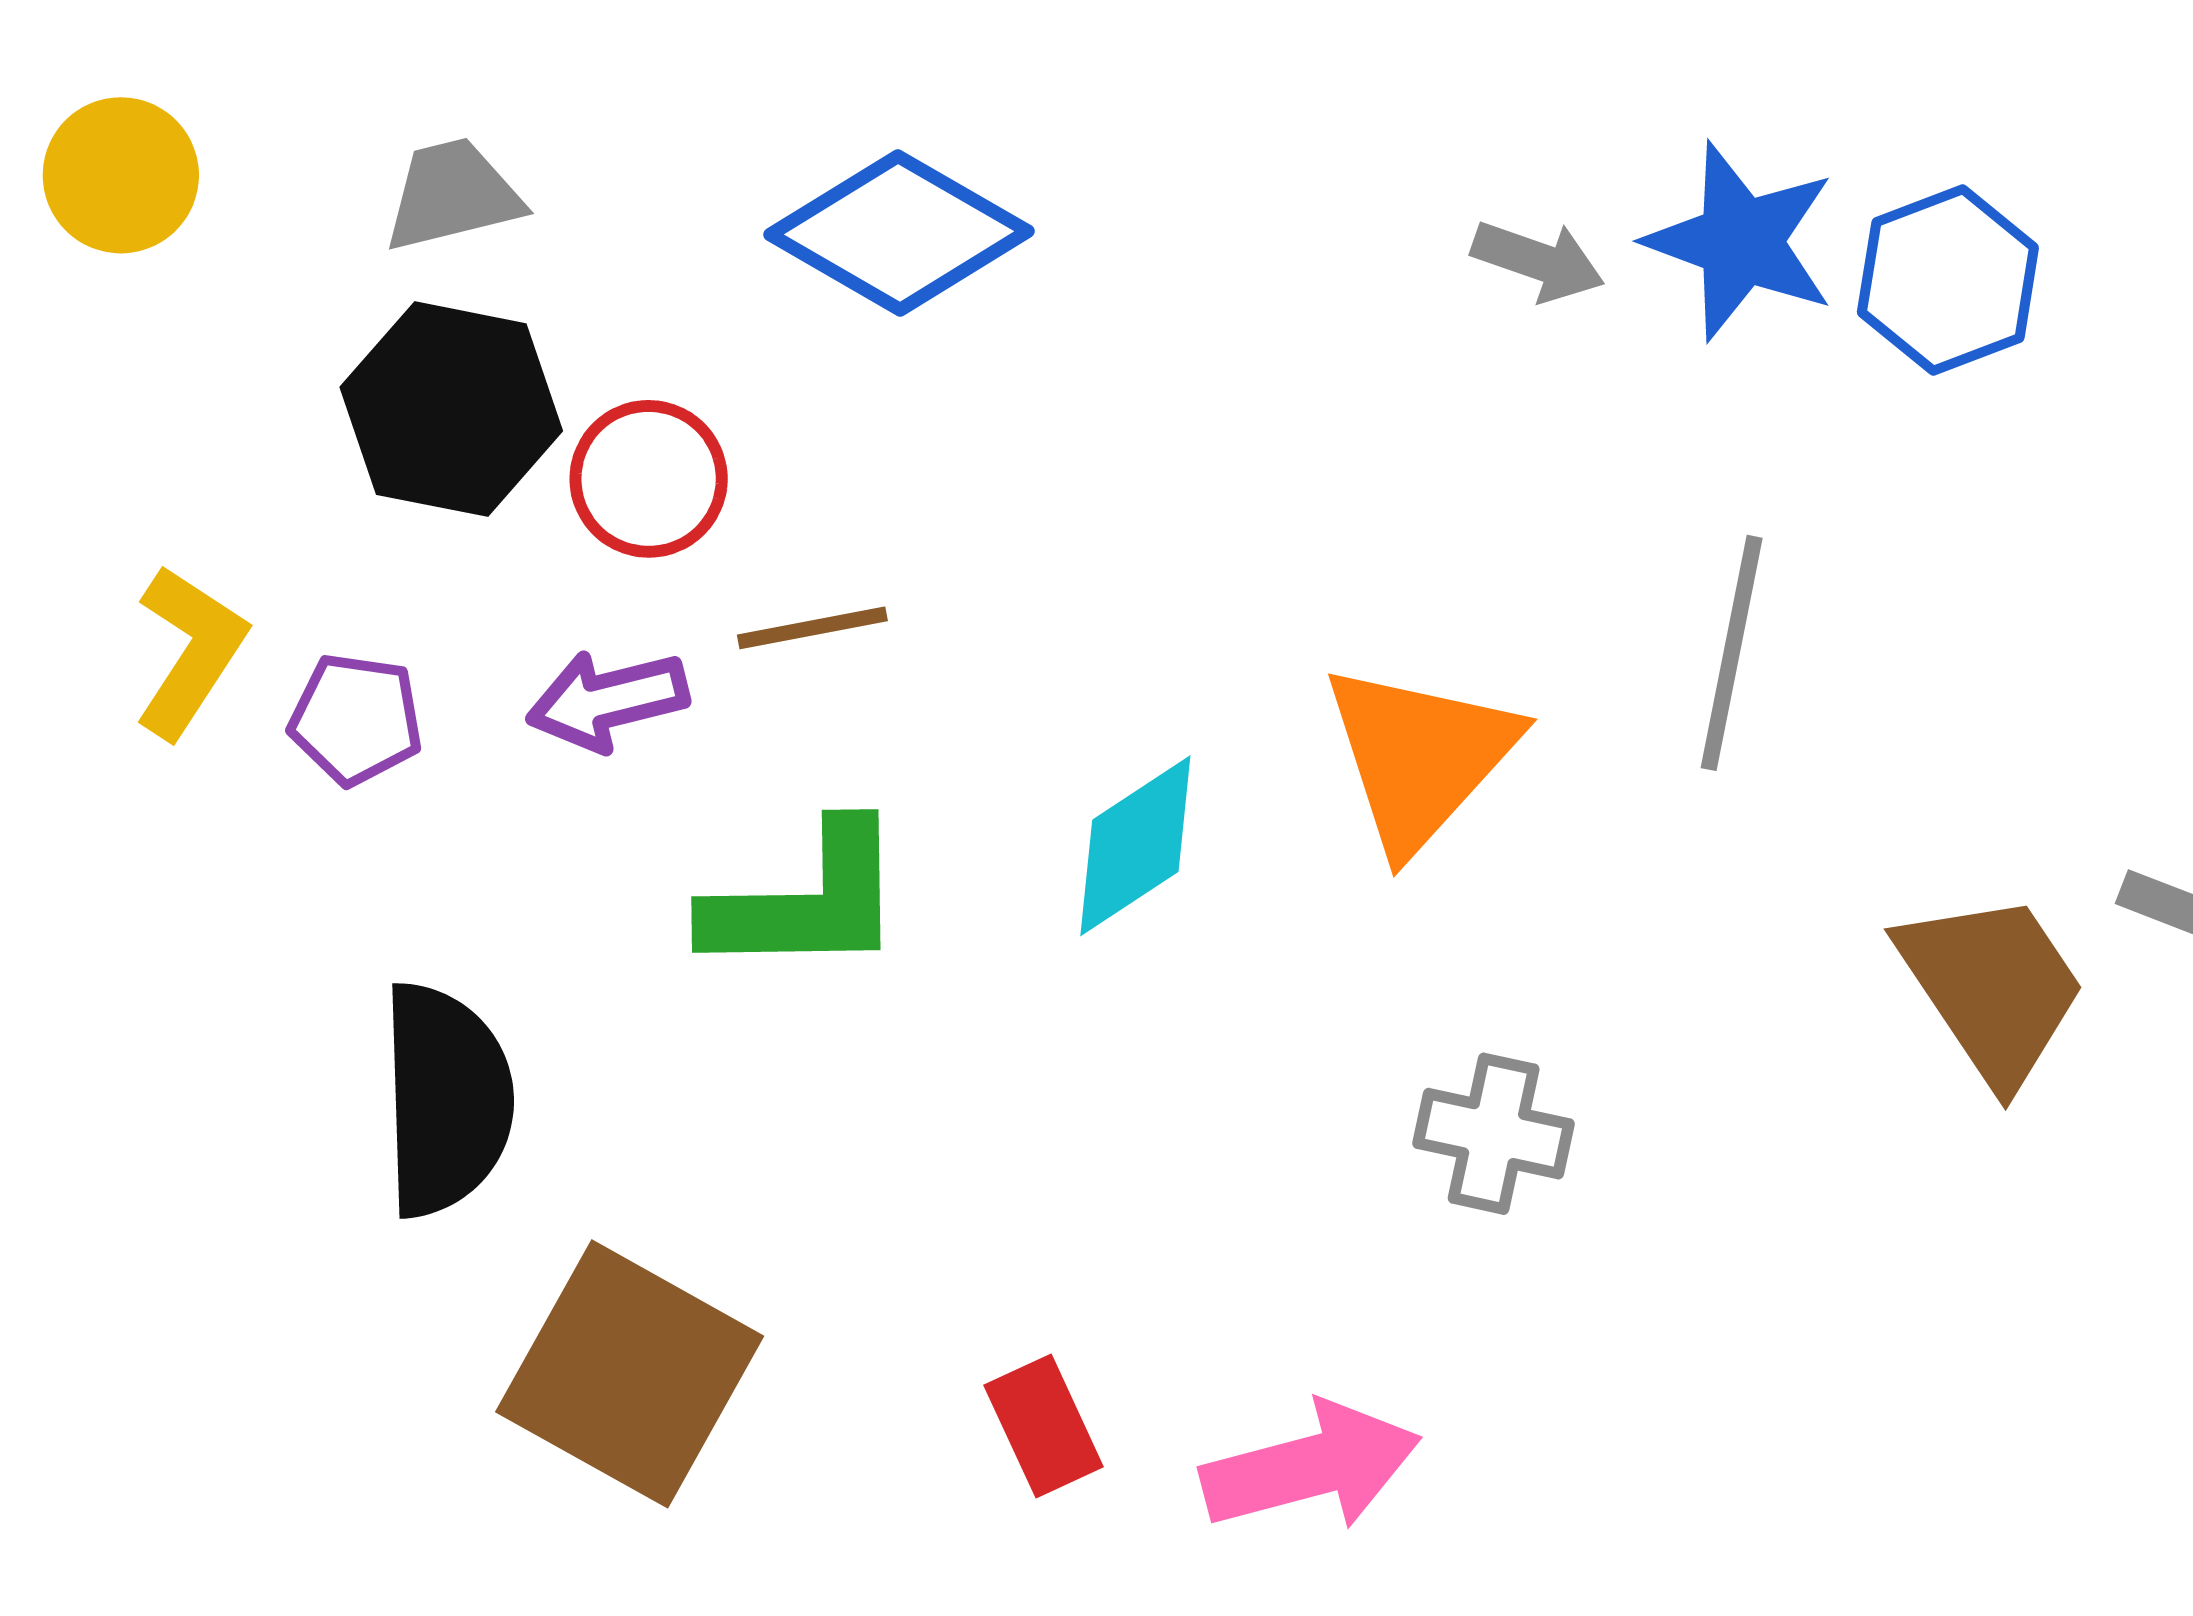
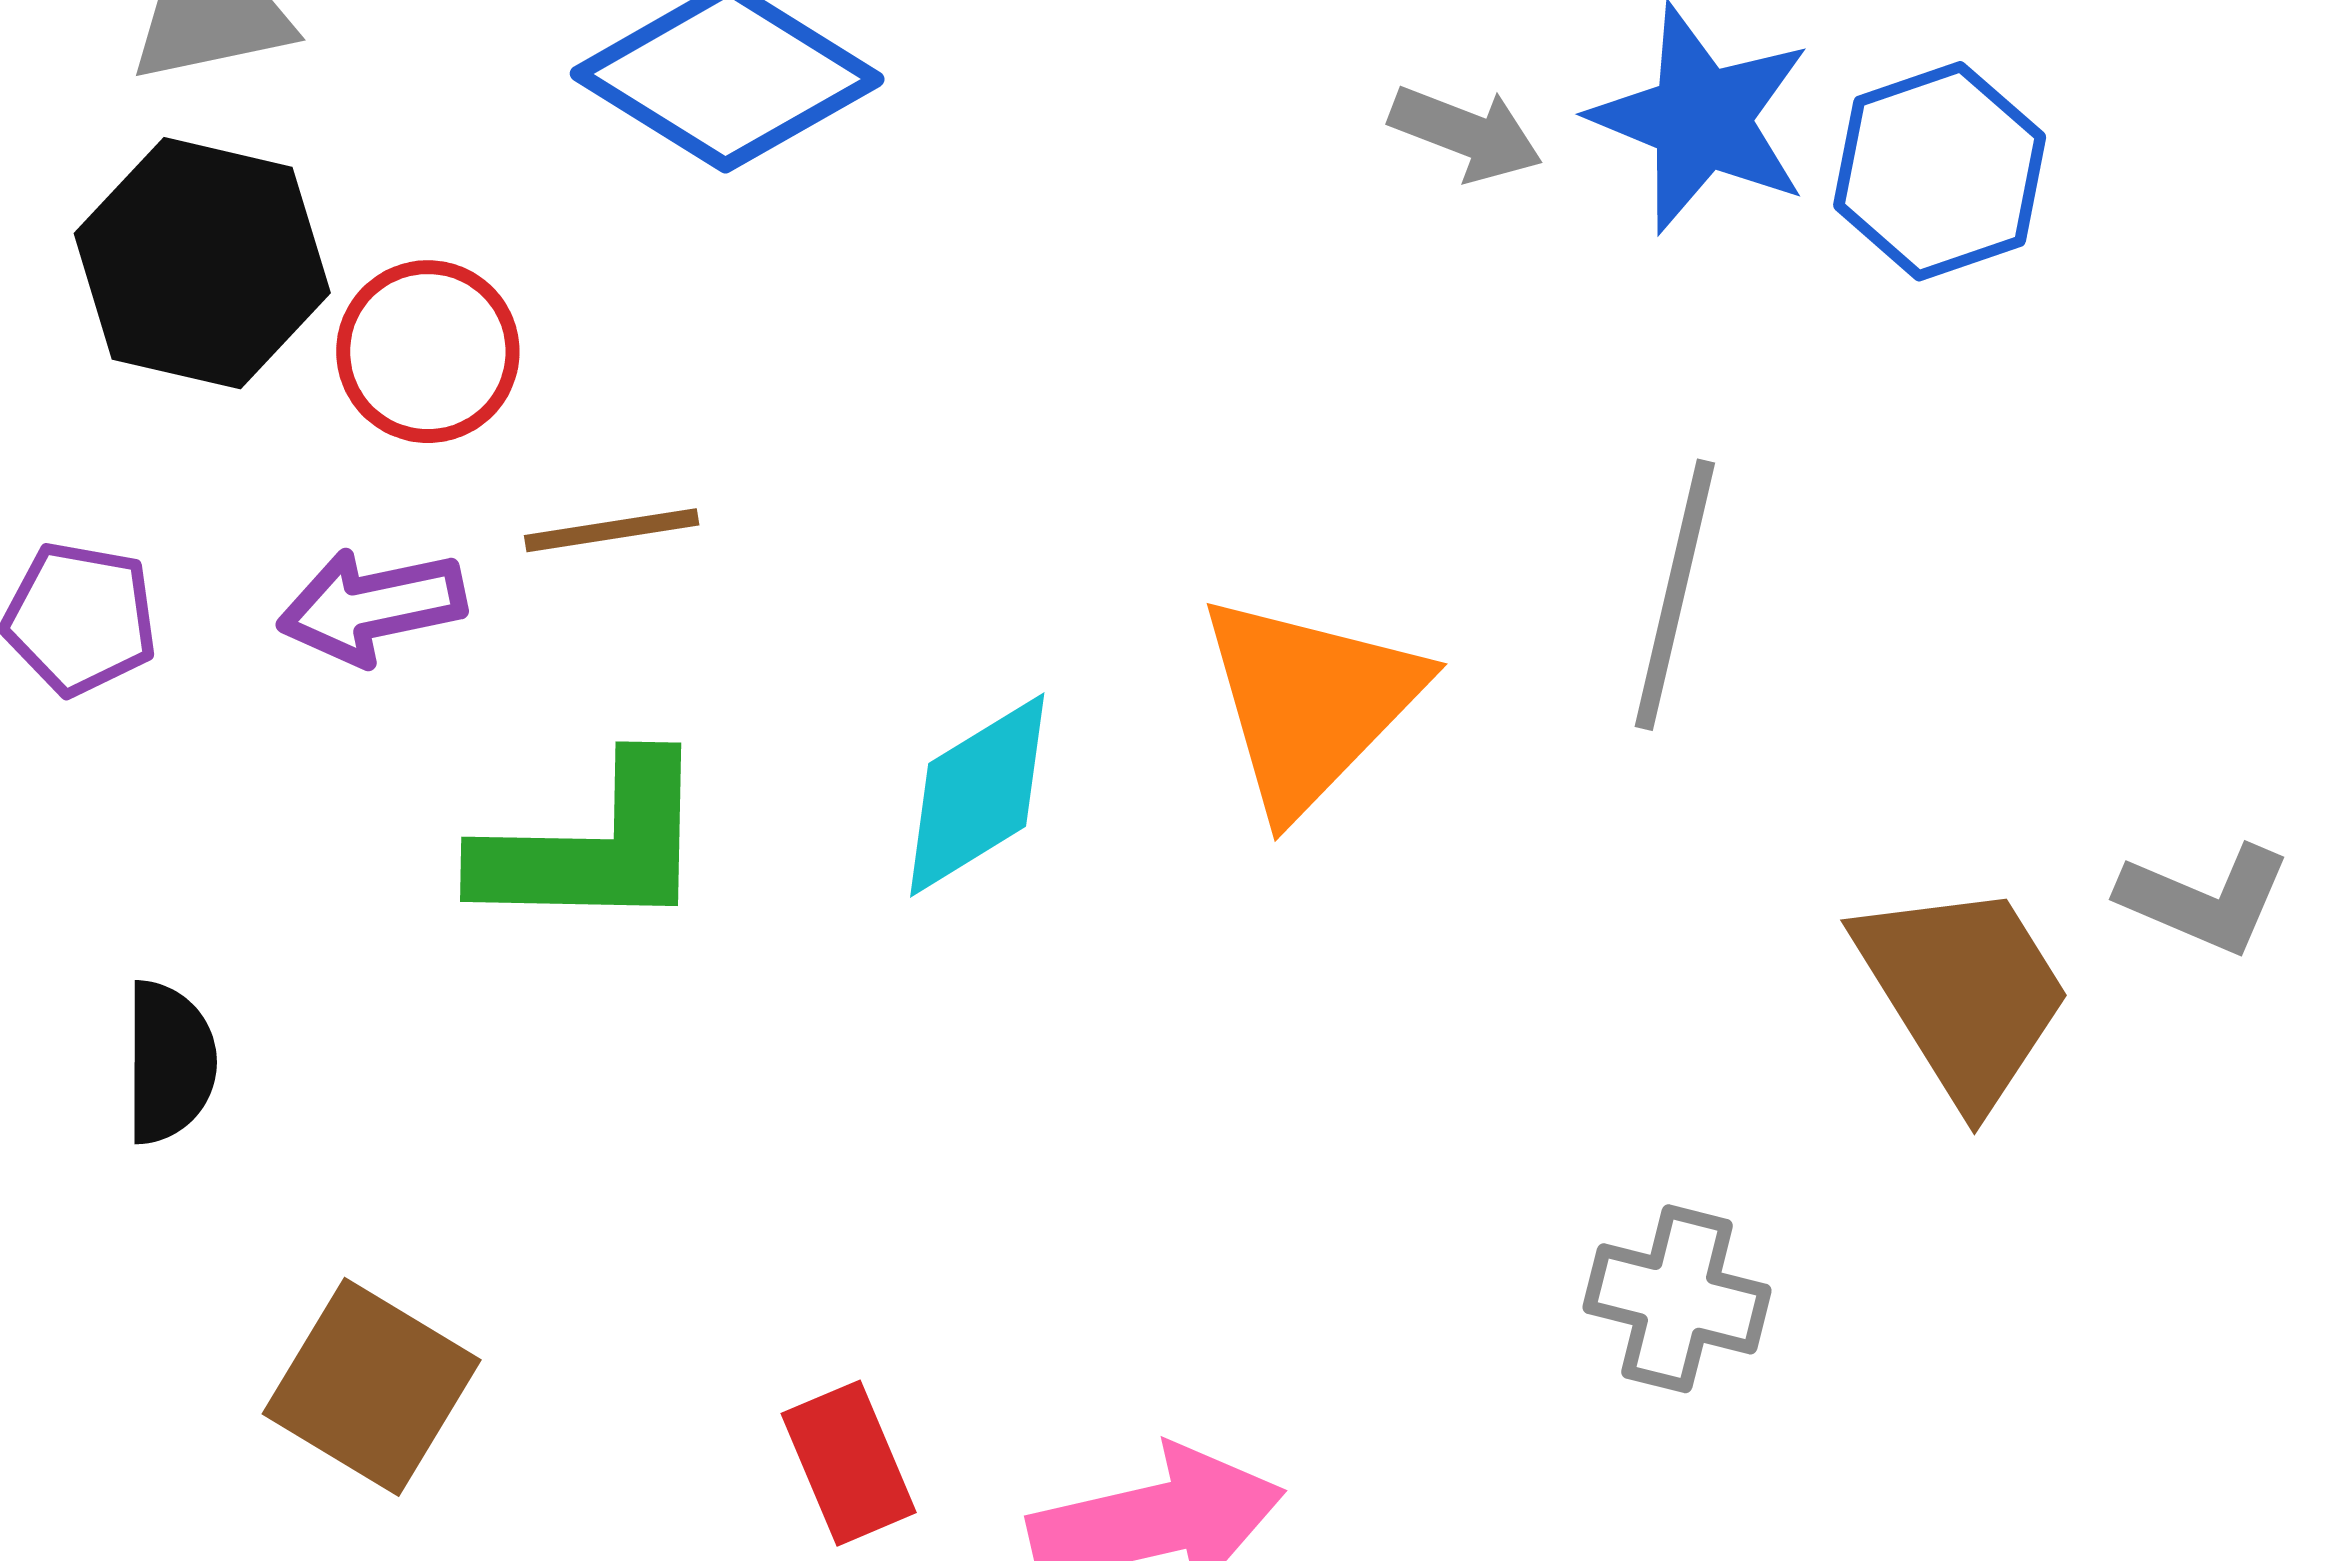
black semicircle: (446, 1100) -> (169, 1062), size x0.6
gray cross: (1494, 1134) -> (1677, 1299), moved
brown square: (630, 1374) -> (372, 1387), size x0.7

